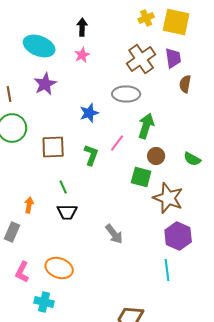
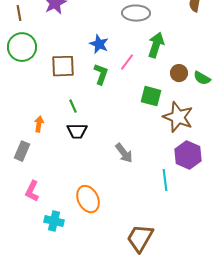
blue star: (89, 113) -> (99, 44), moved, turned -30
brown circle: (156, 156) -> (179, 73), moved
orange ellipse: (59, 268) -> (88, 199), moved, turned 44
cyan line: (167, 270) -> (165, 180), moved

